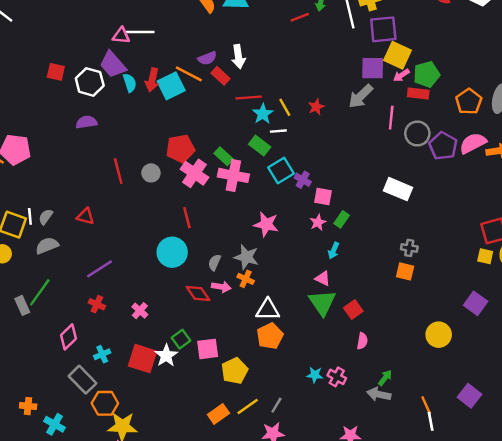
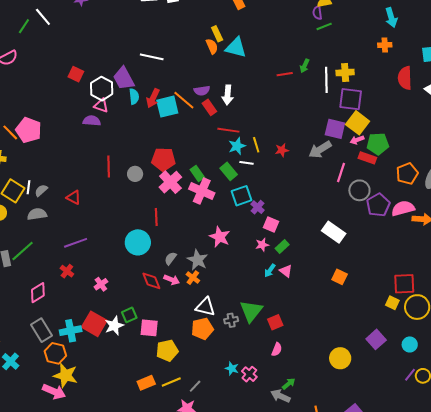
pink triangle: (121, 36) -> (101, 106), moved
gray cross: (409, 248) -> (231, 320), moved, turned -32
orange square: (405, 271) -> (340, 277), moved
pink triangle: (323, 279) -> (286, 271), moved
cyan cross: (102, 354) -> (71, 331), moved, size x1.5

